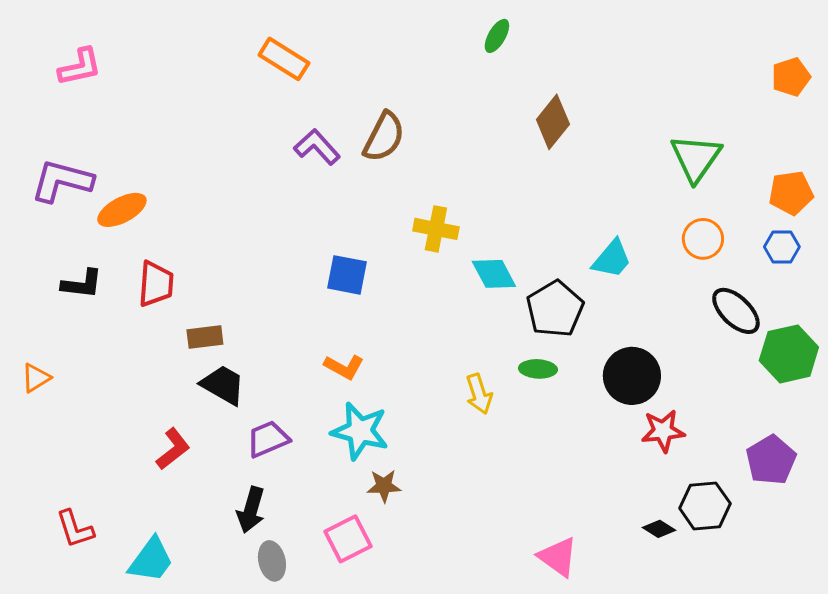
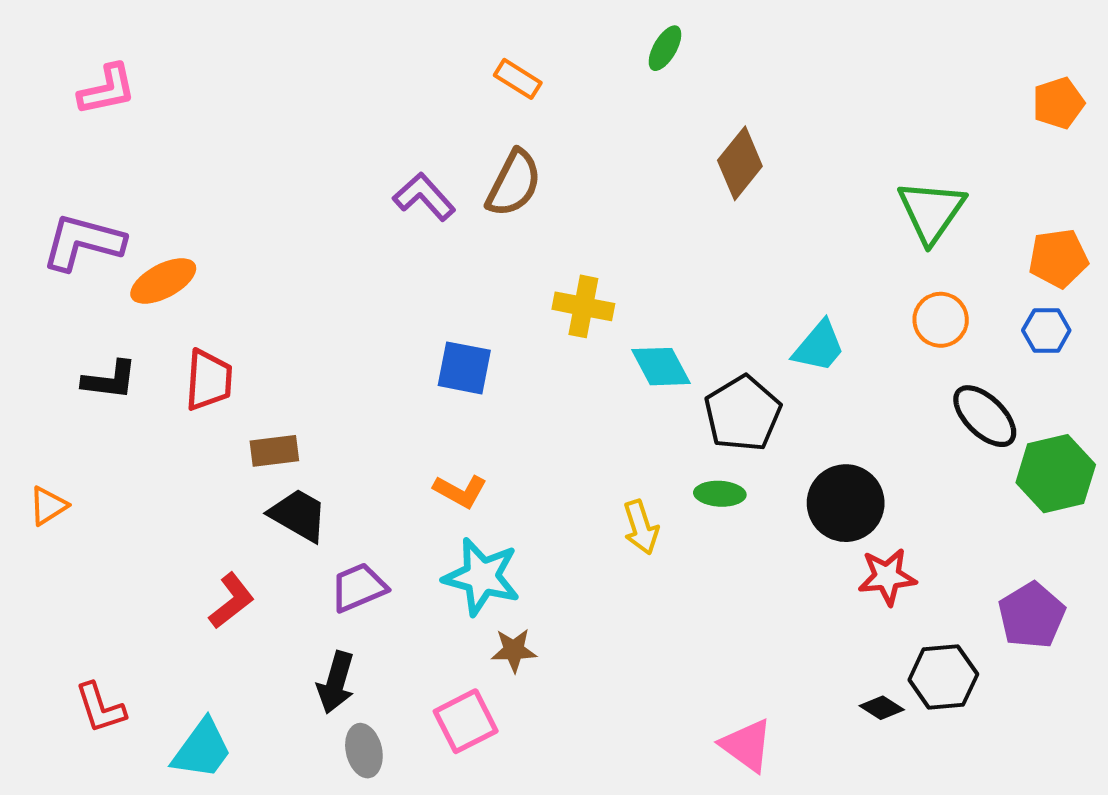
orange rectangle: (284, 59) -> (518, 79), moved, size x0.7

